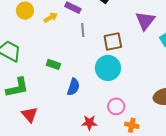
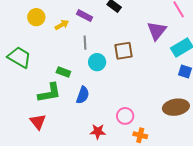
gray line: (83, 30) -> (85, 43), moved
cyan circle: (108, 68) -> (97, 62), moved, size x0.7
green L-shape: (17, 87) -> (49, 93), moved

